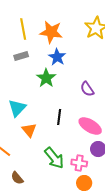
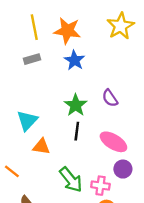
green star: (46, 78) -> (76, 105), moved
orange triangle: (29, 130) -> (41, 147), turned -42

